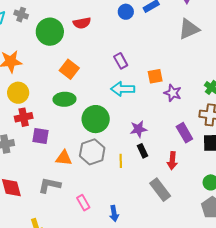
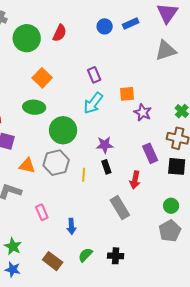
red semicircle: (82, 23) -> (60, 33), turned -60
cyan arrow: (123, 89) -> (93, 103), turned -60

